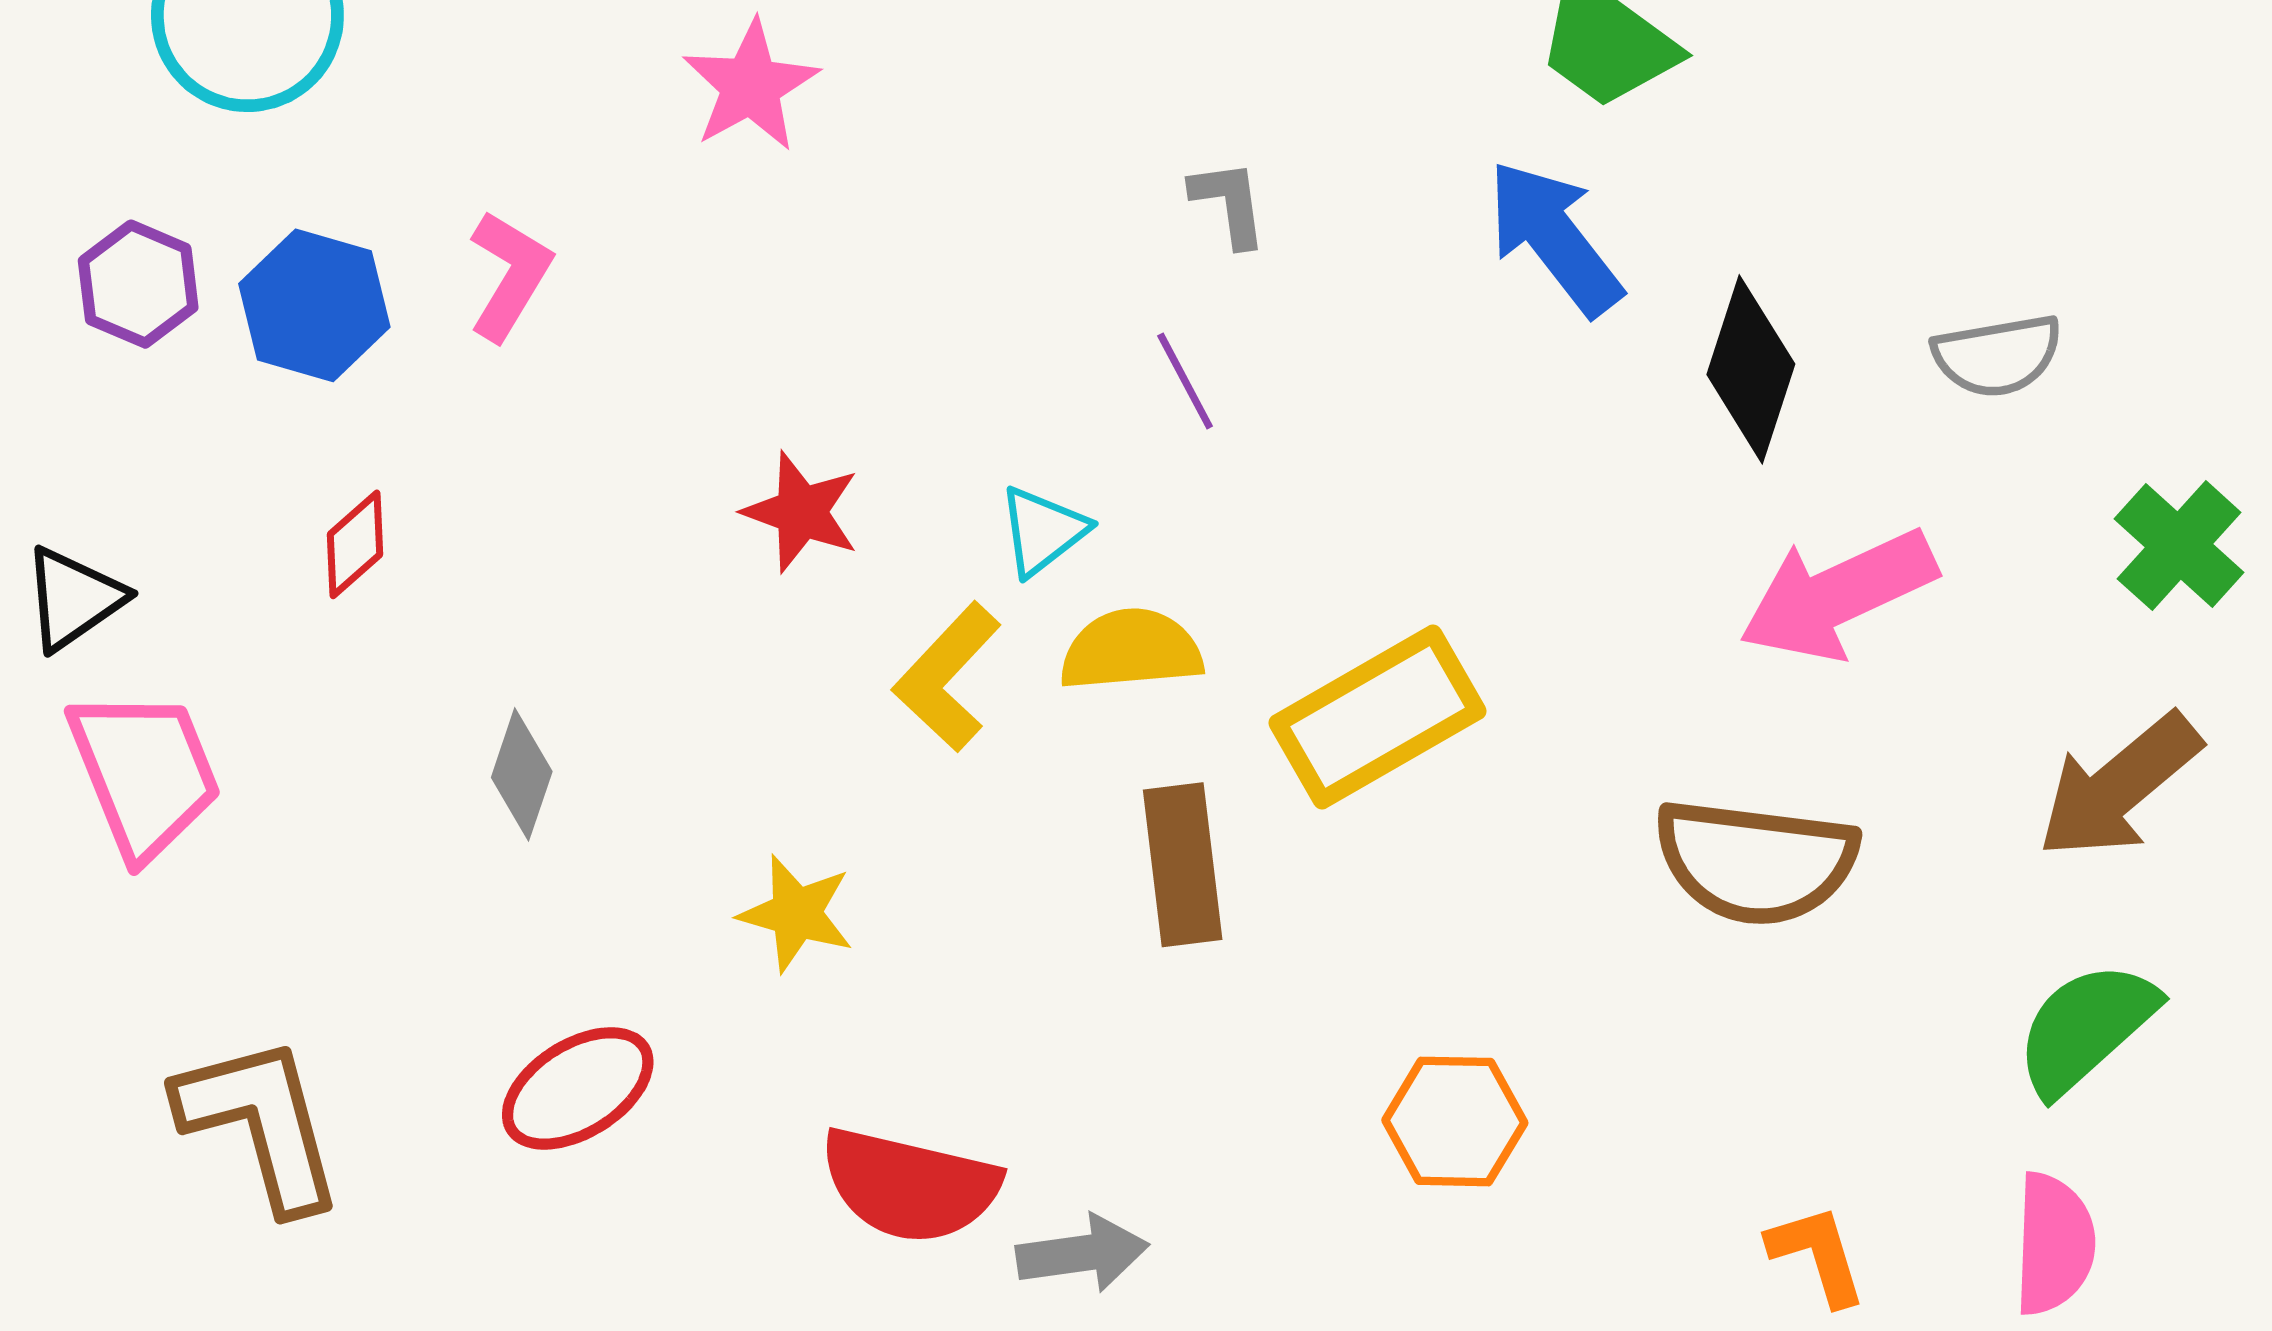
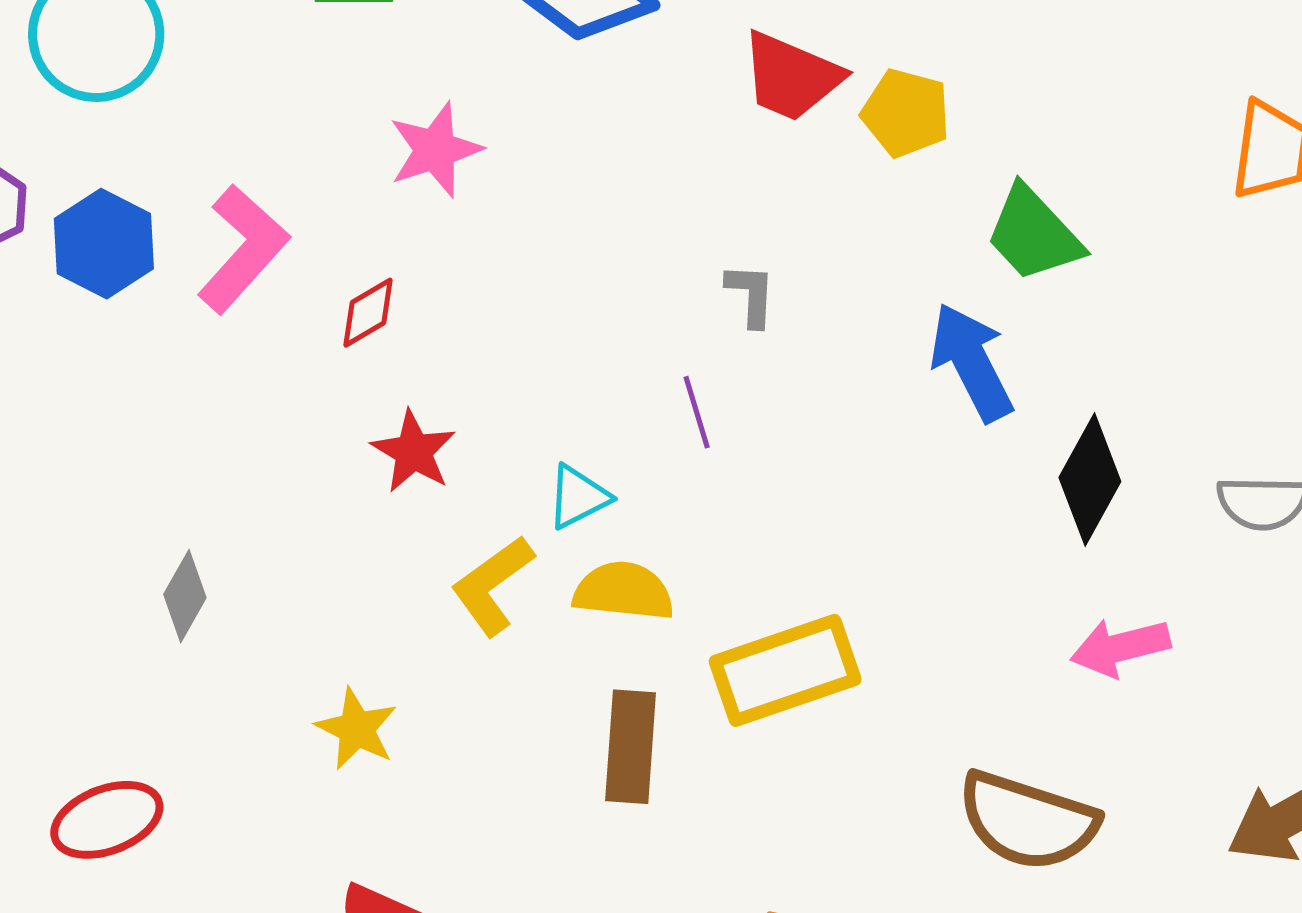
pink L-shape: (510, 275) -> (243, 249), size x1.4
red diamond: (355, 544) -> (368, 313), moved
pink arrow: (1838, 595) -> (1120, 647), size x0.7
red ellipse: (578, 1088) -> (107, 820), moved

